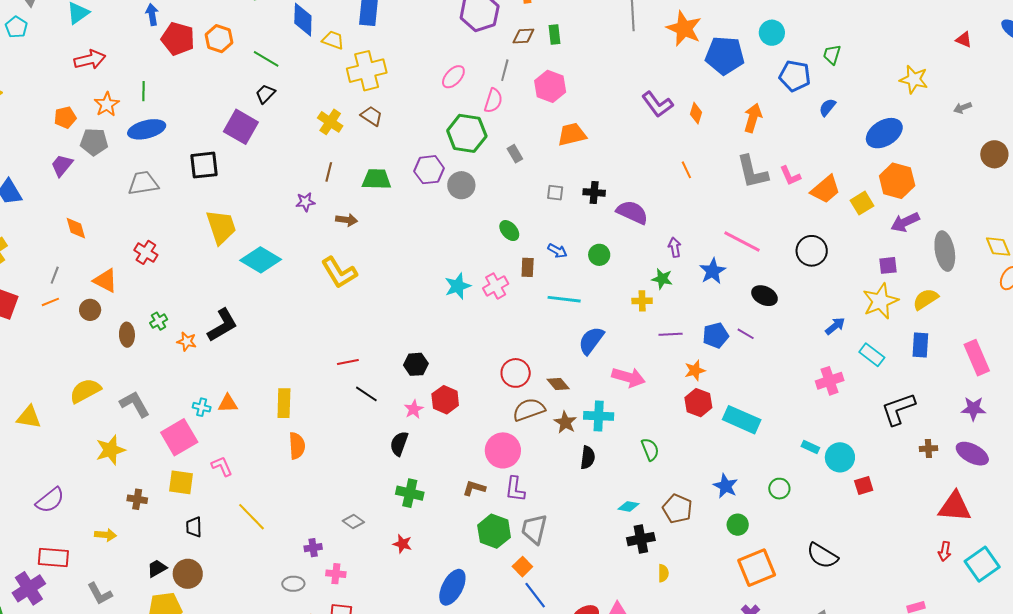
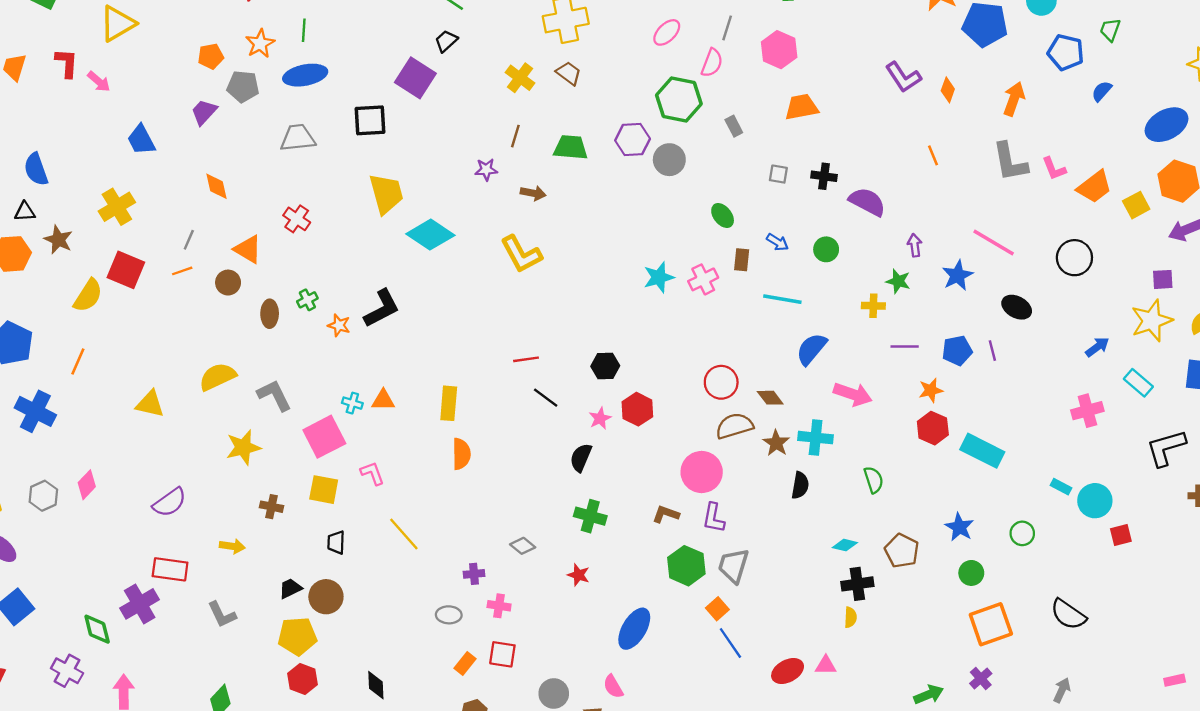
purple line: (746, 334) -> (992, 351), turned 42
yellow semicircle: (663, 573) -> (850, 617), moved

